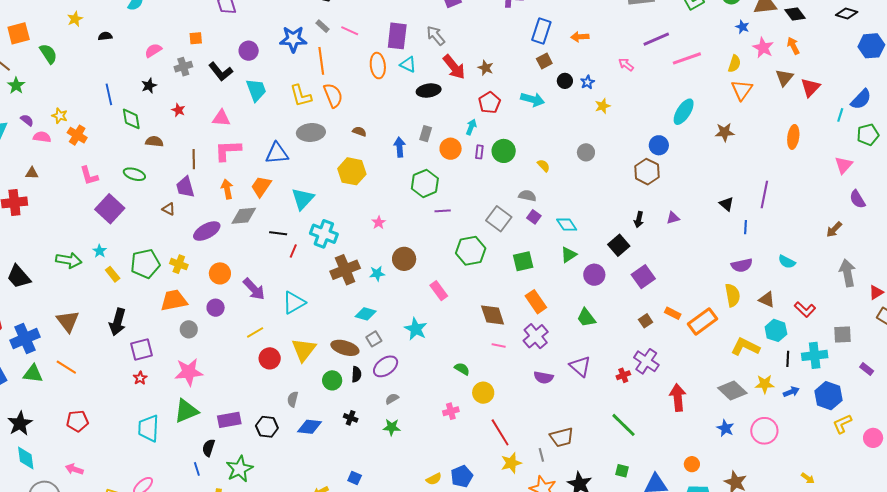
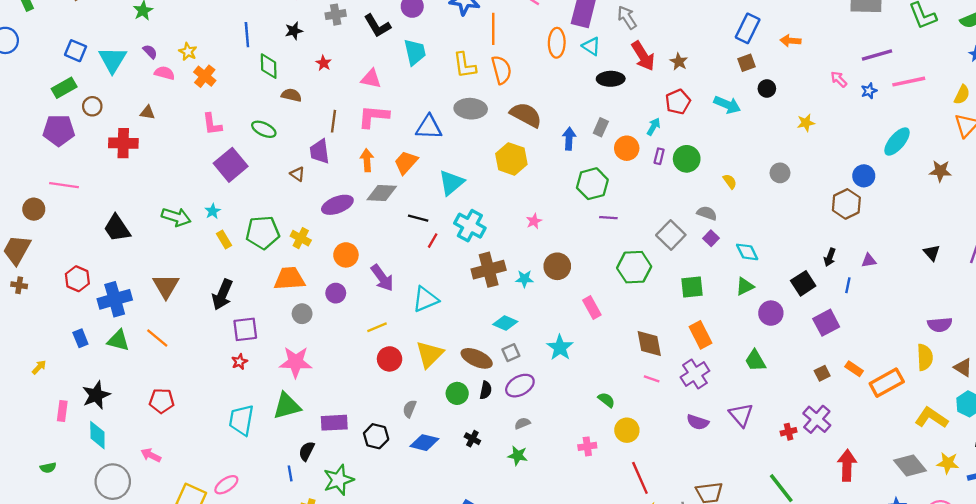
blue star: (587, 82) -> (869, 91), moved
brown semicircle: (359, 131) -> (526, 115), size x2.0
blue line: (745, 227) -> (848, 285), moved

